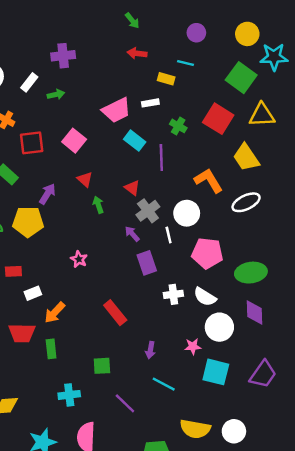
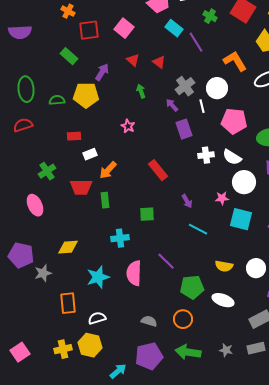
purple line: (161, 157) -> (196, 42), turned -30
red triangle: (132, 188) -> (159, 62), moved
green arrow: (98, 205) -> (141, 91), moved
purple arrow: (150, 350) -> (187, 201), turned -40
purple line: (125, 403) -> (166, 261), moved
yellow semicircle: (195, 429) -> (224, 266), size x0.7

